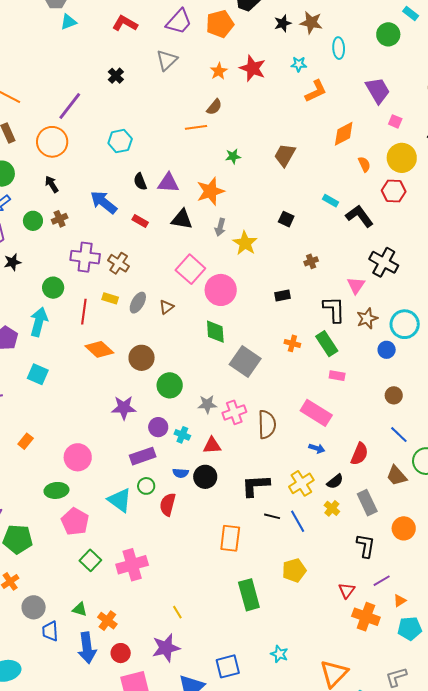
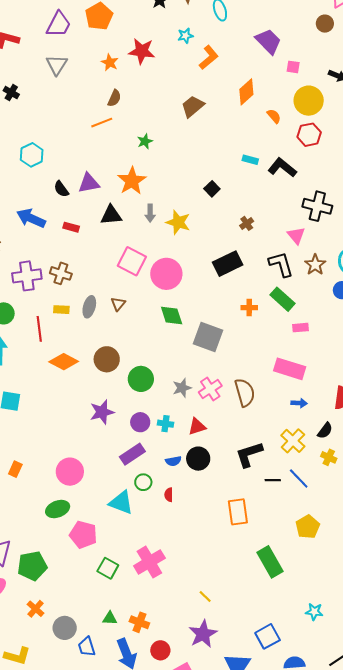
brown trapezoid: (285, 155) -> (193, 106), moved, turned 35
black square: (286, 219) -> (212, 189), turned 35
black rectangle: (283, 295) -> (228, 264), size x1.8
red semicircle: (168, 504) -> (169, 495), size x0.6

